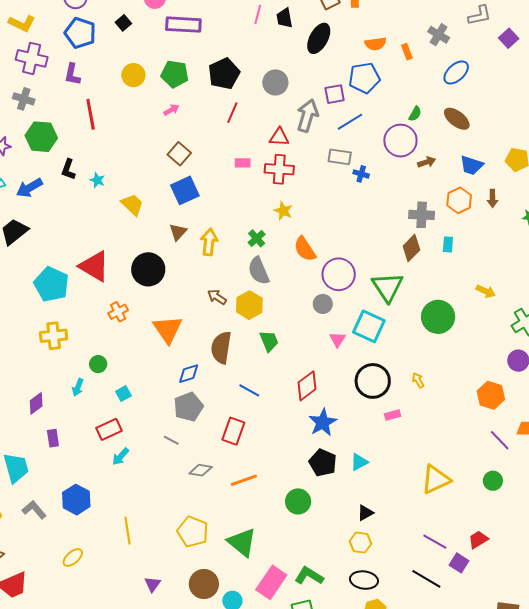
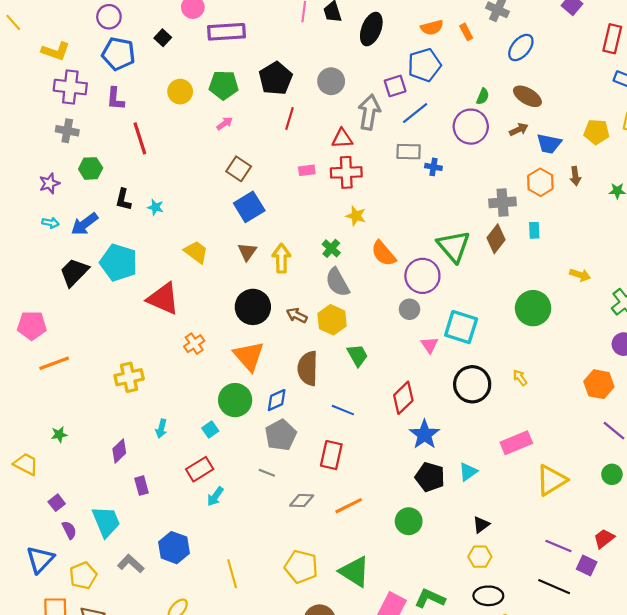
green hexagon: (41, 137) -> (91, 168), size x0.7
brown arrow: (427, 162) -> (519, 130), moved
yellow trapezoid: (132, 205) -> (196, 252), moved
black circle: (148, 269) -> (253, 307), moved
cyan pentagon: (51, 284) -> (119, 263), moved
green triangle: (388, 287) -> (454, 246), moved
green circle: (98, 364) -> (235, 400), moved, size x1.8
pink rectangle: (393, 415) -> (516, 443), moved, size x1.8

